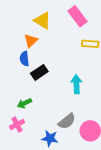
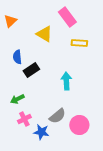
yellow triangle: (42, 20) -> (44, 34), moved
orange triangle: (31, 41) -> (10, 21), moved
pink cross: (17, 124) -> (24, 119), moved

